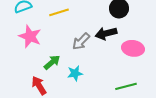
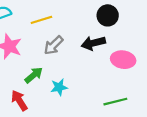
gray arrow: (81, 41) -> (54, 45), moved

